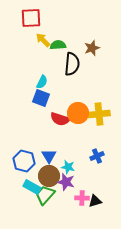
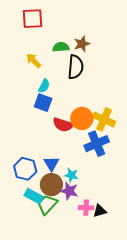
yellow arrow: (43, 40) -> (34, 61), moved
brown star: (92, 48) -> (82, 44), moved
yellow cross: (99, 114) -> (104, 119), turned 30
blue cross: (97, 156) -> (97, 144), moved, size x1.6

